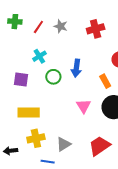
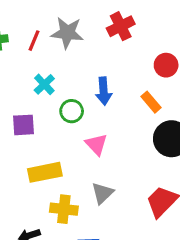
gray star: (61, 26) -> (67, 33), size x1.5
pink triangle: (84, 106) -> (96, 144), moved
yellow cross: (36, 138) -> (64, 209), turned 30
gray triangle: (64, 144) -> (102, 193), moved

